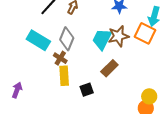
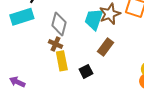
cyan rectangle: (38, 40) -> (22, 17), moved, turned -40
purple arrow: (17, 90) -> (17, 82), turned -77

